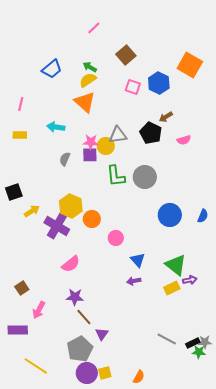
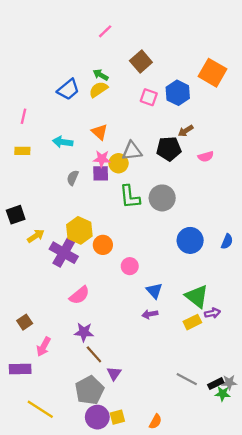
blue trapezoid: (52, 69) -> (68, 89), moved
orange triangle: (85, 102) -> (100, 132), moved, size x0.7
black pentagon: (151, 133) -> (169, 149), turned -30

